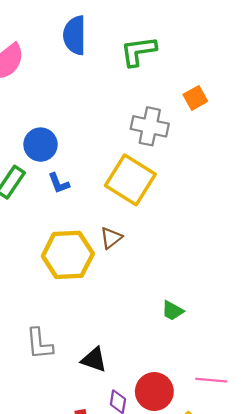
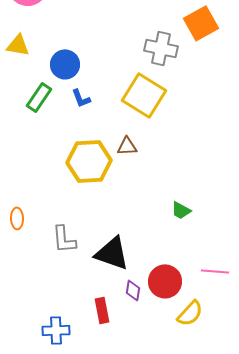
orange square: (195, 98) -> (201, 23), size x1.6
brown triangle: (111, 238) -> (127, 146), turned 35
black triangle: (94, 360) -> (112, 253), size x1.5

